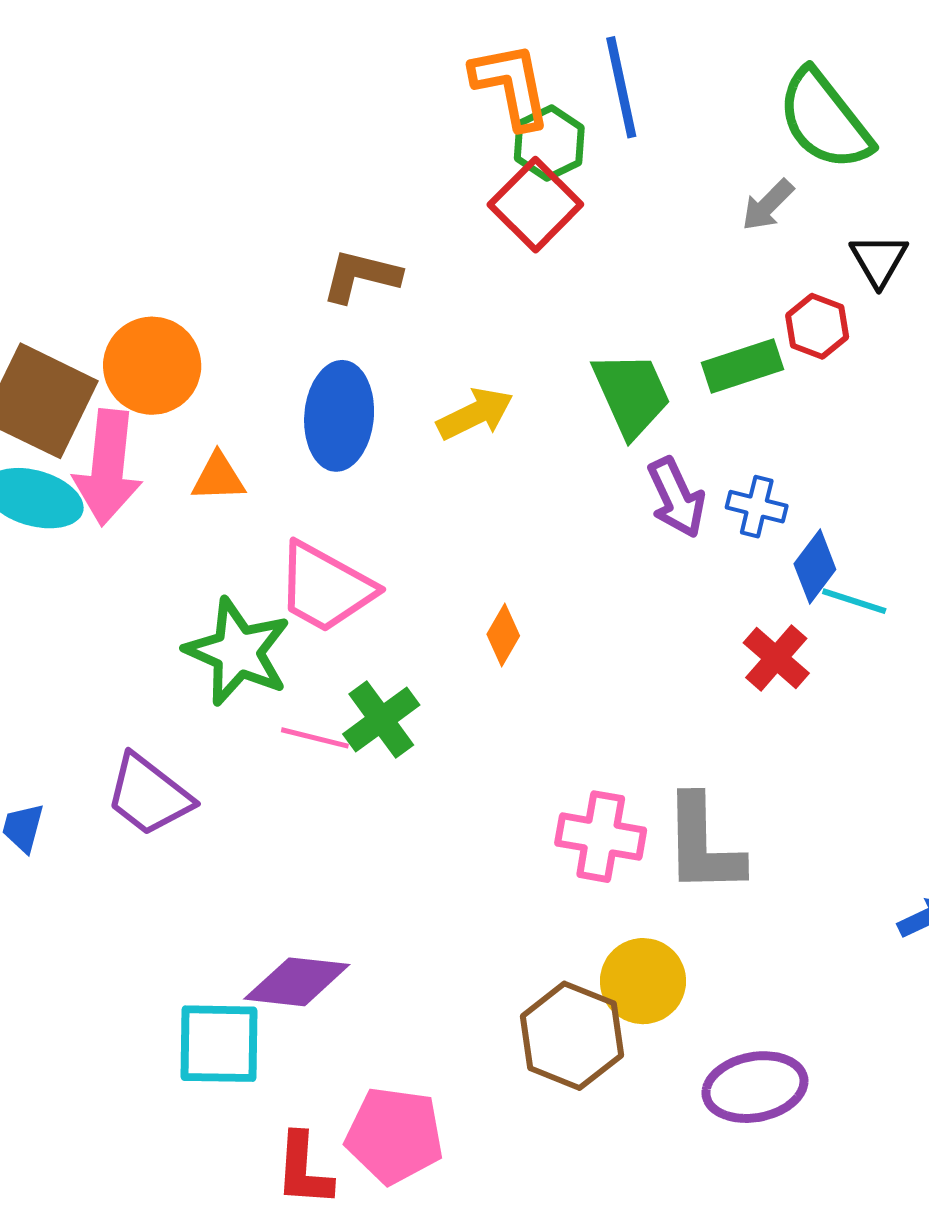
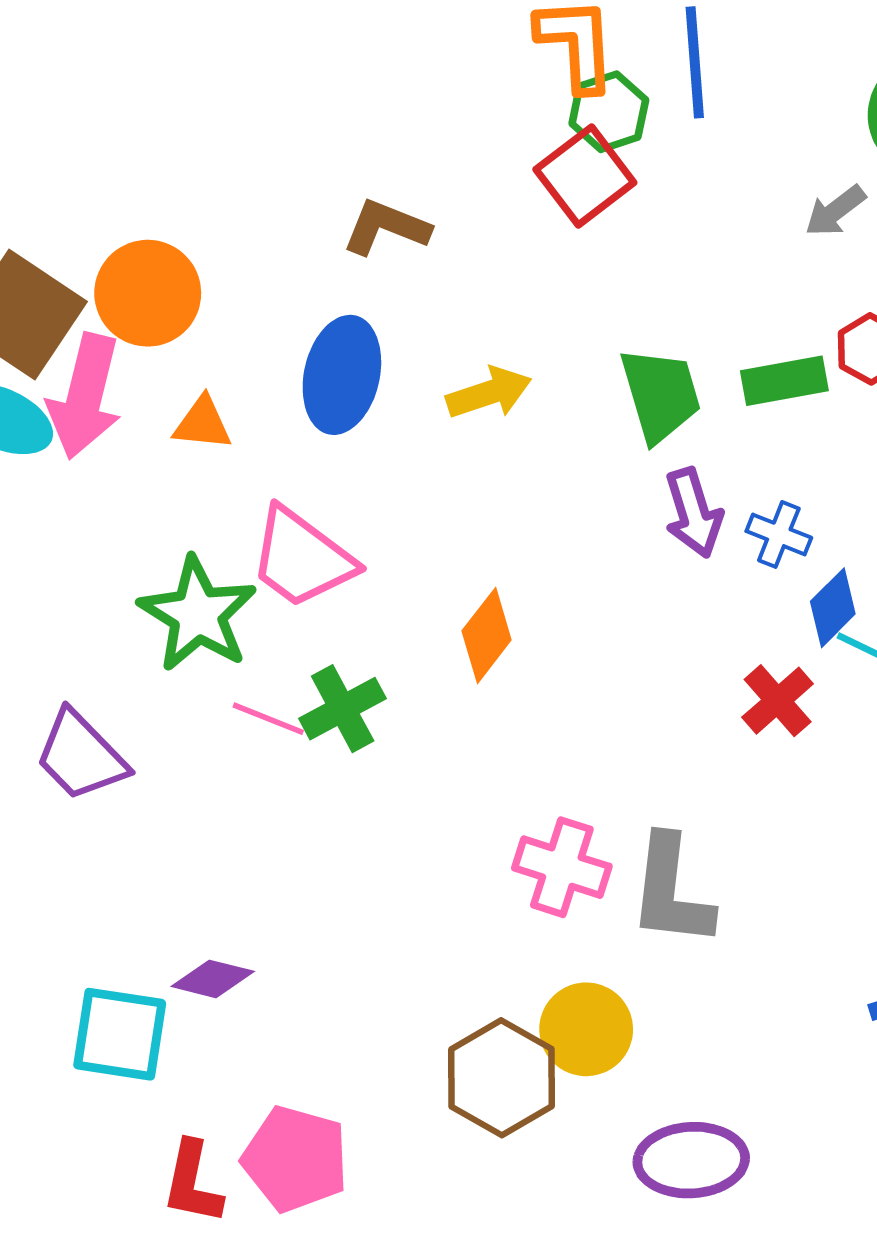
orange diamond: (503, 635) -> (487, 635), size x1.4
purple diamond: (297, 982) -> (213, 979), size x0.7

